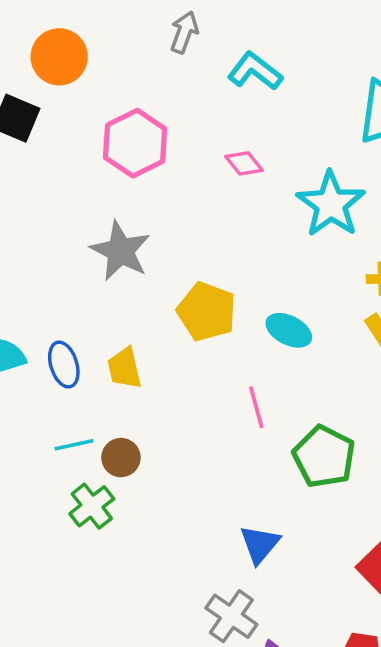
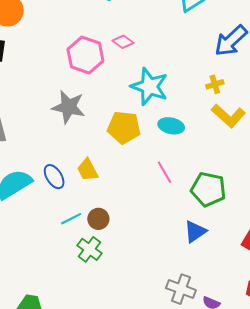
pink hexagon: (135, 143) -> (85, 55), moved
cyan star: (331, 204) -> (149, 86), moved
blue triangle: (260, 544) -> (195, 232), moved, turned 30

